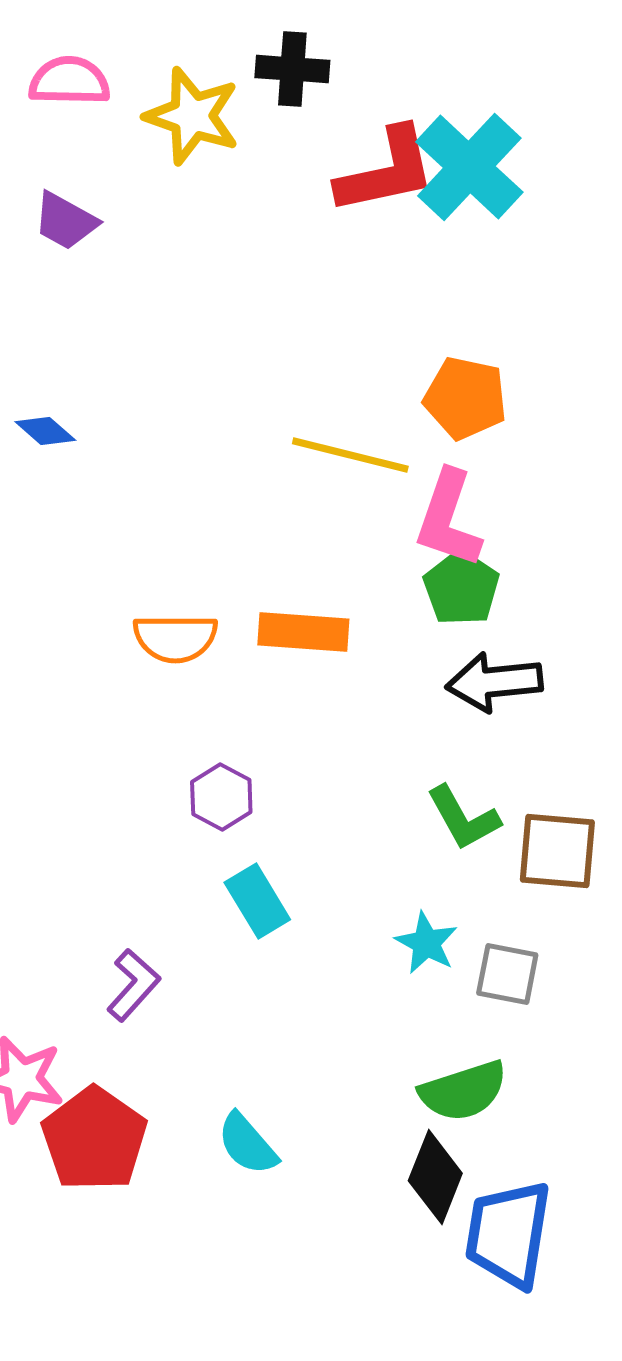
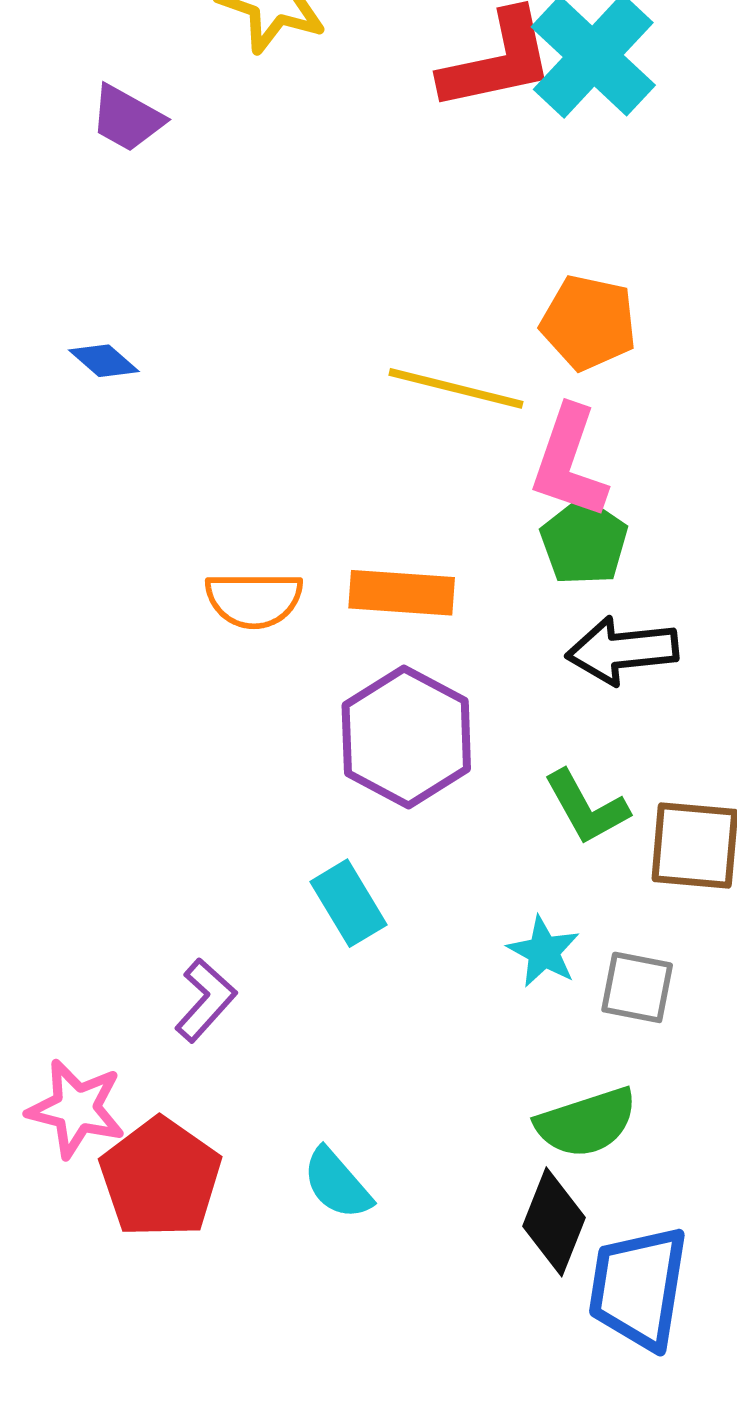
purple hexagon: (221, 797) -> (406, 737), moved, size x1.8

